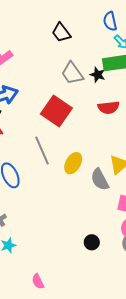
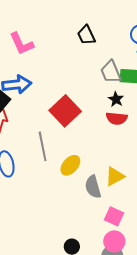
gray trapezoid: (72, 73) -> (111, 72), moved
black star: (98, 75) -> (116, 99), moved

